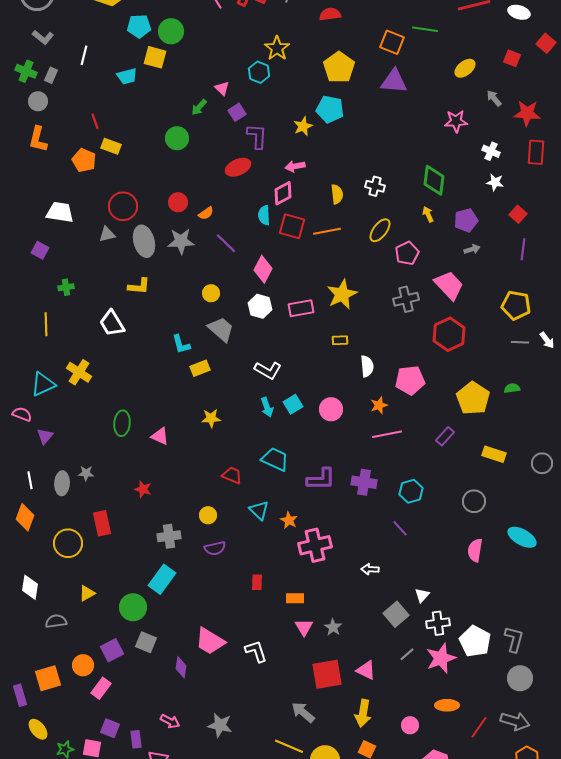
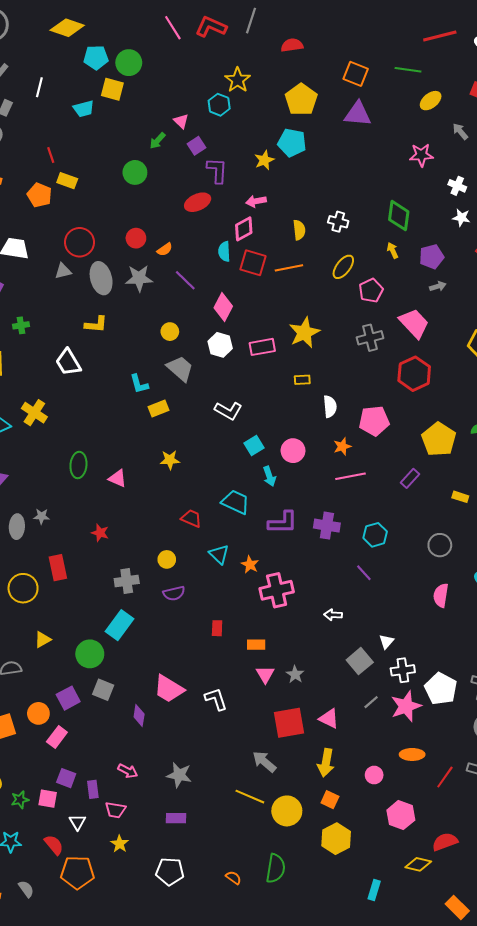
green line: (425, 29) -> (408, 70), moved
cyan arrow: (267, 407) -> (269, 476), moved
yellow rectangle: (494, 454) -> (460, 497), size x0.7

